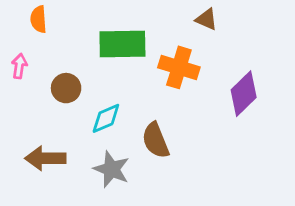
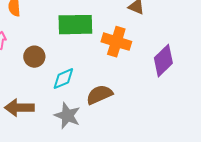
brown semicircle: (156, 140) -> (99, 95), turned 88

